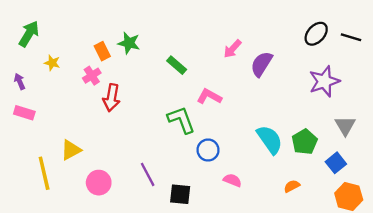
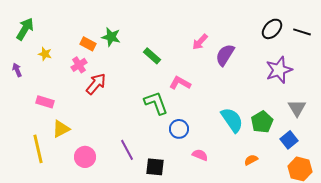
orange rectangle: (102, 51) -> (88, 44), turned -35
red arrow: (111, 98) -> (96, 84), turned -150
pink rectangle: (24, 113) -> (45, 102), moved

